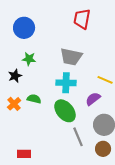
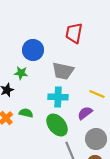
blue circle: (24, 28) -> (33, 50), moved

